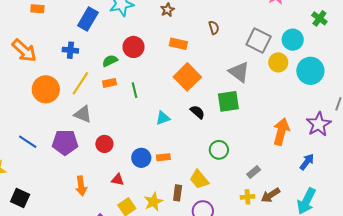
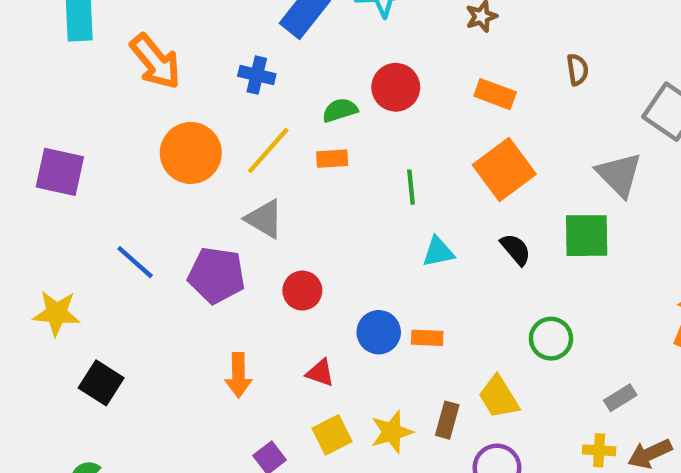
green line: (134, 90) -> (411, 187), moved

